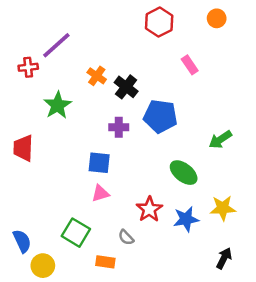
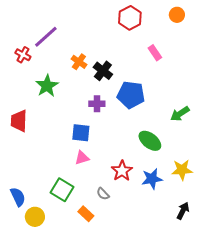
red cross: (28, 67) -> (23, 55), turned 35
orange rectangle: (105, 262) -> (86, 214), turned 35

